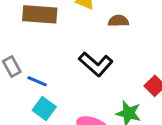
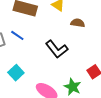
blue line: (37, 81) -> (17, 35), moved

